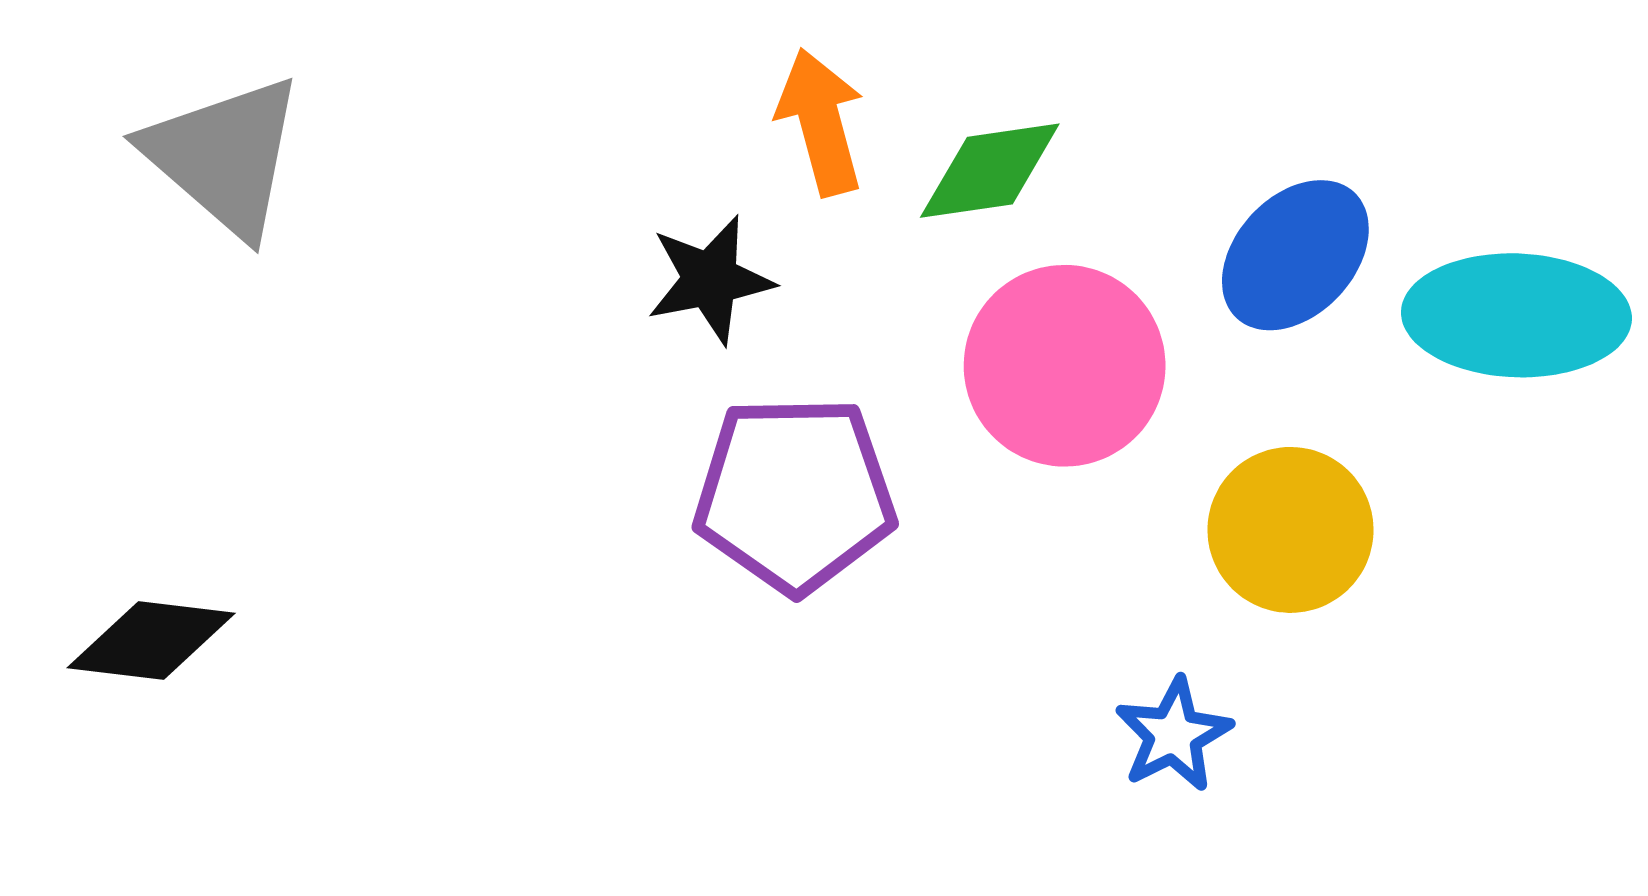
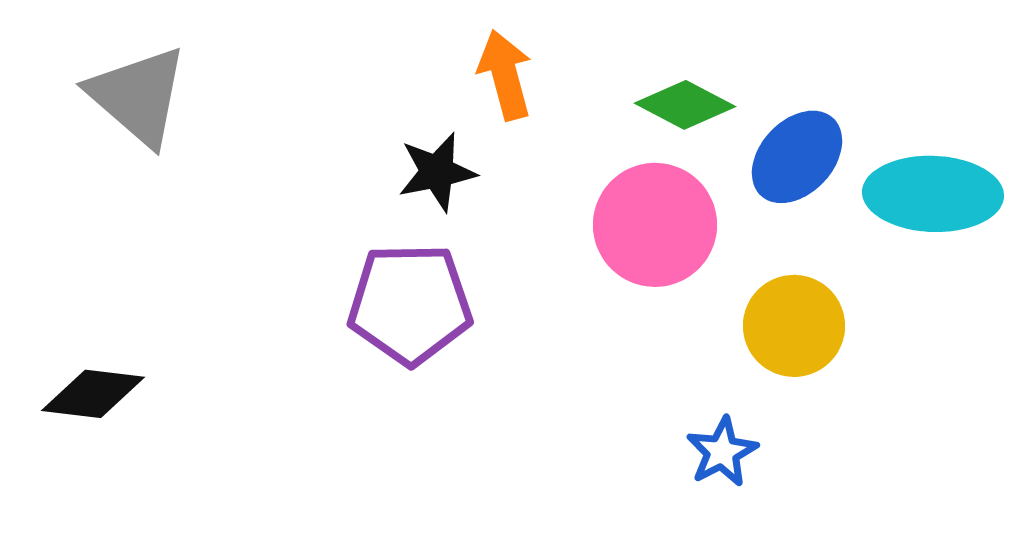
green diamond: (990, 171) -> (685, 105), moved, turned 36
purple pentagon: (795, 494) -> (410, 304), moved

